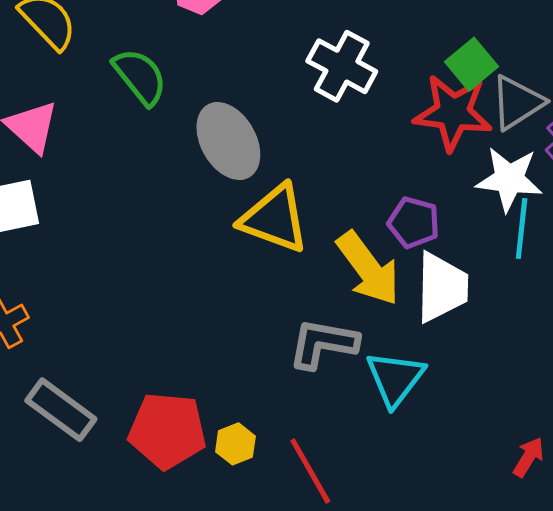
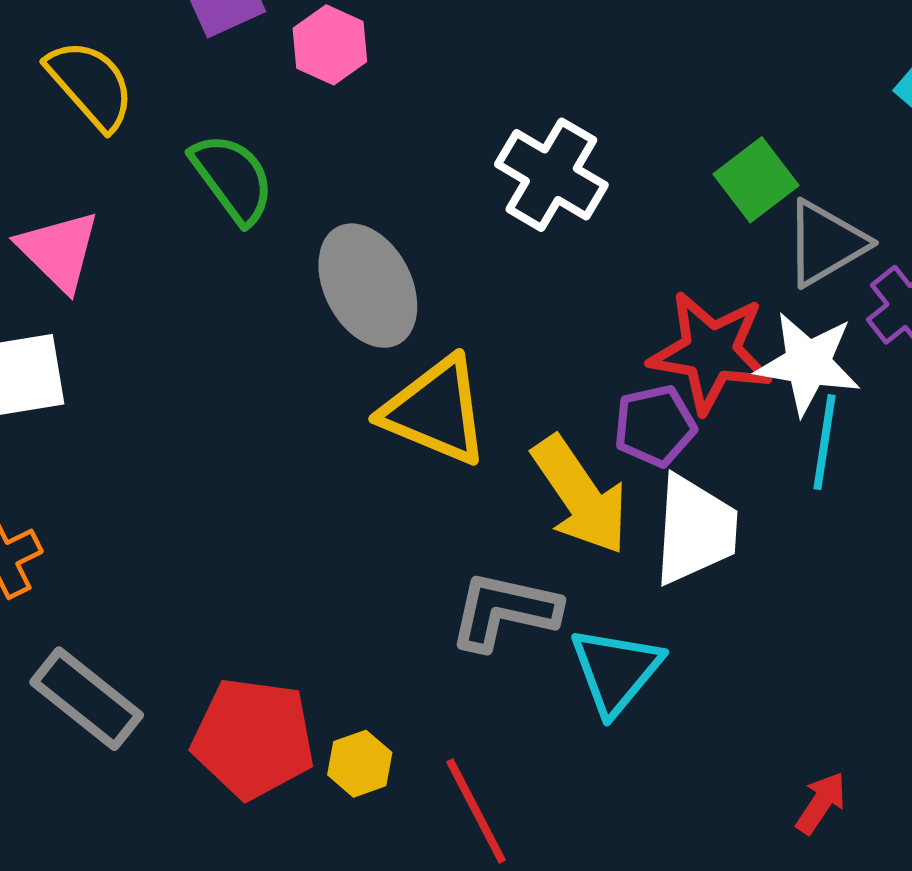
red star: (453, 113) -> (711, 352), moved
purple pentagon: (414, 222) -> (655, 426), turned -30

